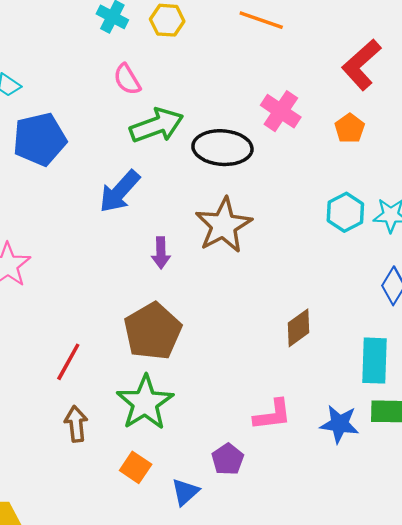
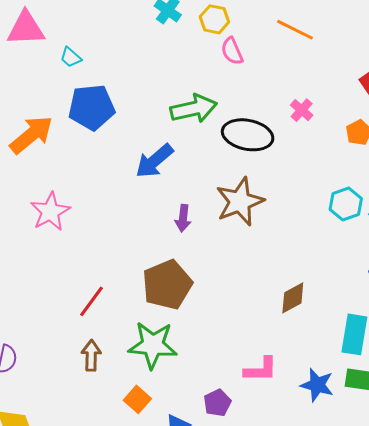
pink semicircle: (127, 79) -> (232, 51), moved
pink cross: (281, 111) -> (302, 110), size x0.7
green star: (145, 403) -> (153, 345), turned 30

